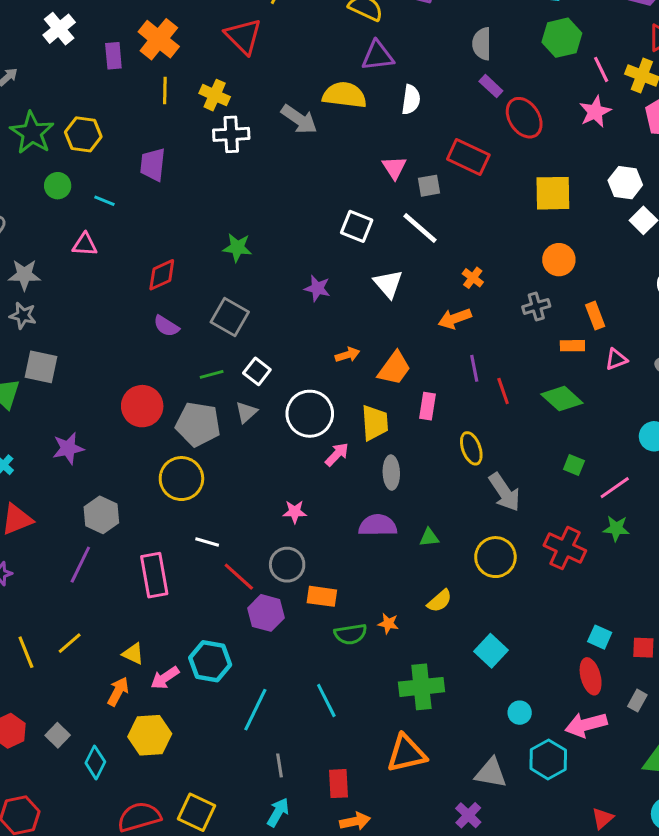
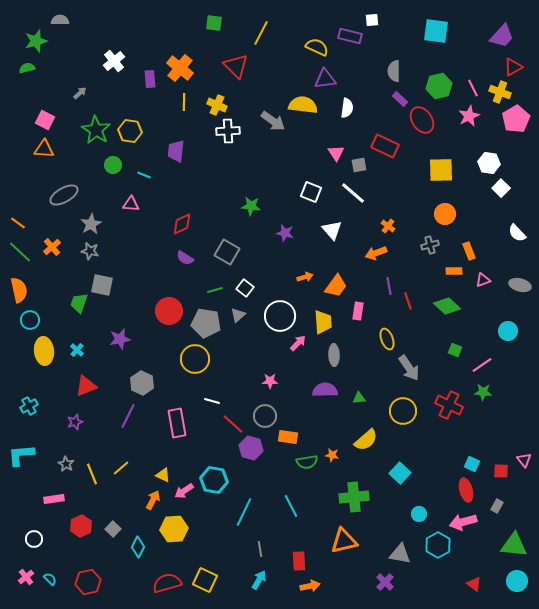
green hexagon: (562, 38) -> (439, 86), moved
green star: (237, 248) -> (251, 206), moved
gray star: (24, 275) -> (91, 224), turned -30
yellow semicircle: (440, 601) -> (366, 440), size x1.4
red triangle: (603, 818) -> (474, 584), turned -42

